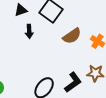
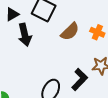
black arrow: (29, 31) -> (25, 35), size x1.5

